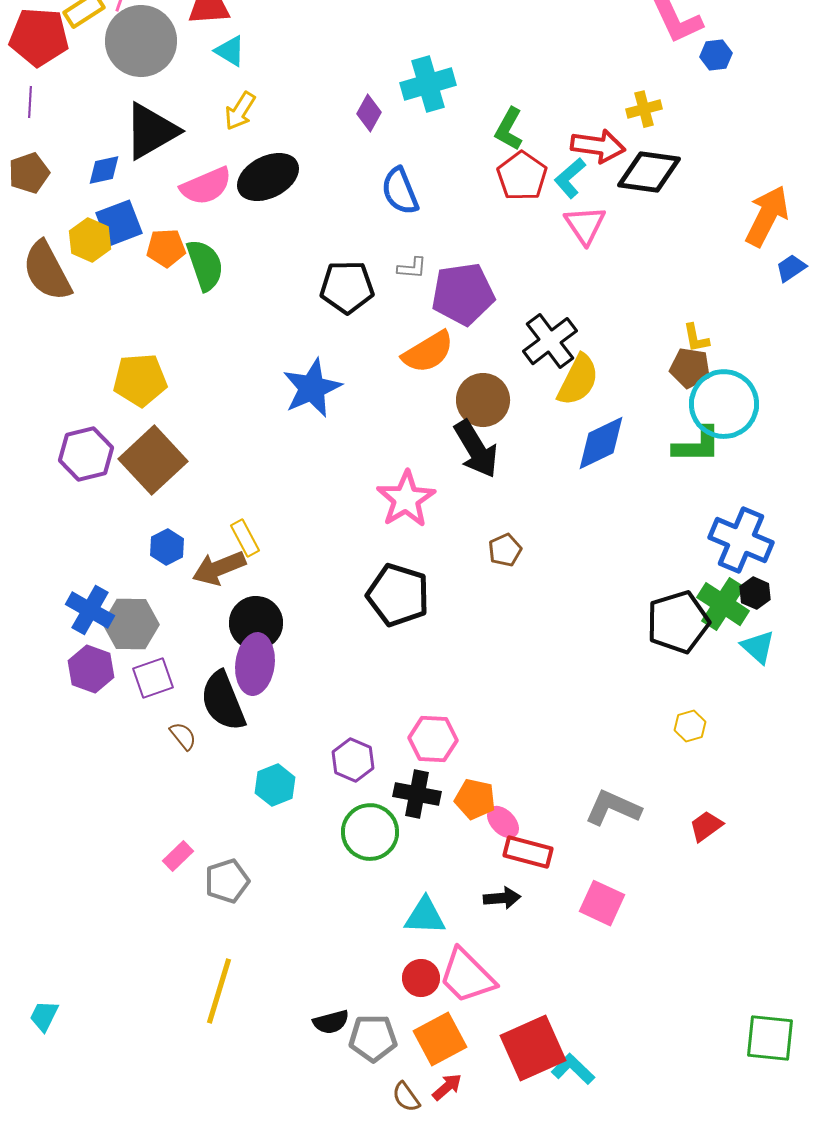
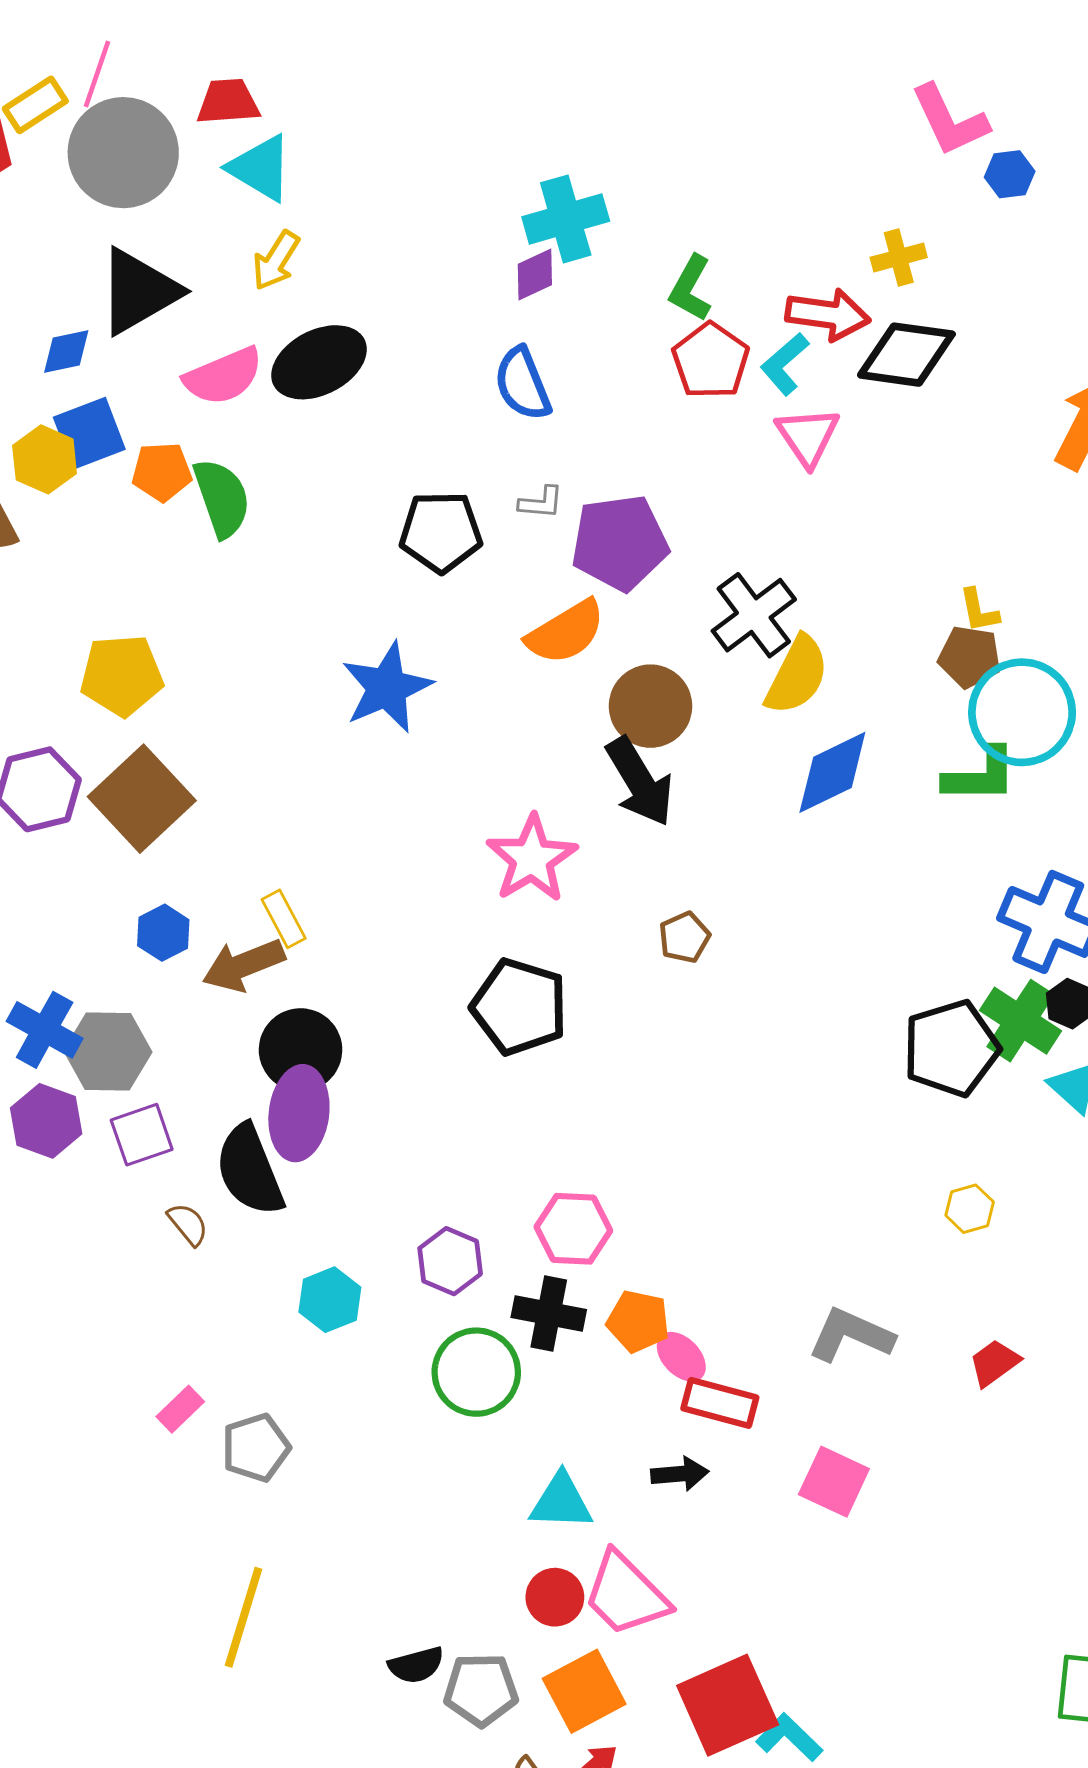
cyan triangle: (230, 51) -> (260, 168), size x1.4
purple diamond: (369, 113) -> (535, 274), moved, turned 36

